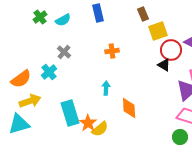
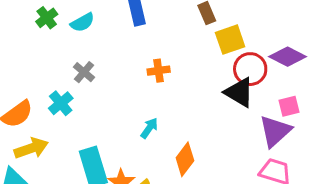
black triangle: (164, 65) -> (239, 92), size x1.5
cyan arrow: (106, 88) -> (149, 128), turned 32
orange diamond: (129, 108) -> (185, 159), turned 40

